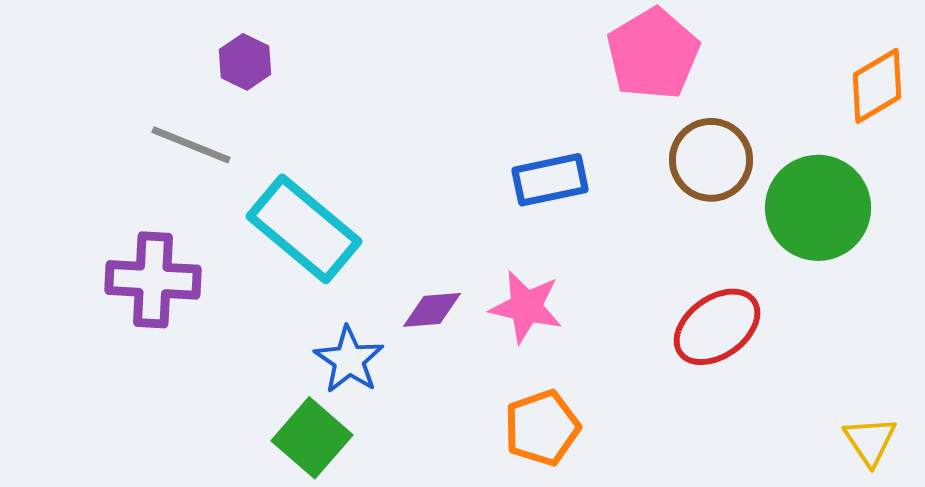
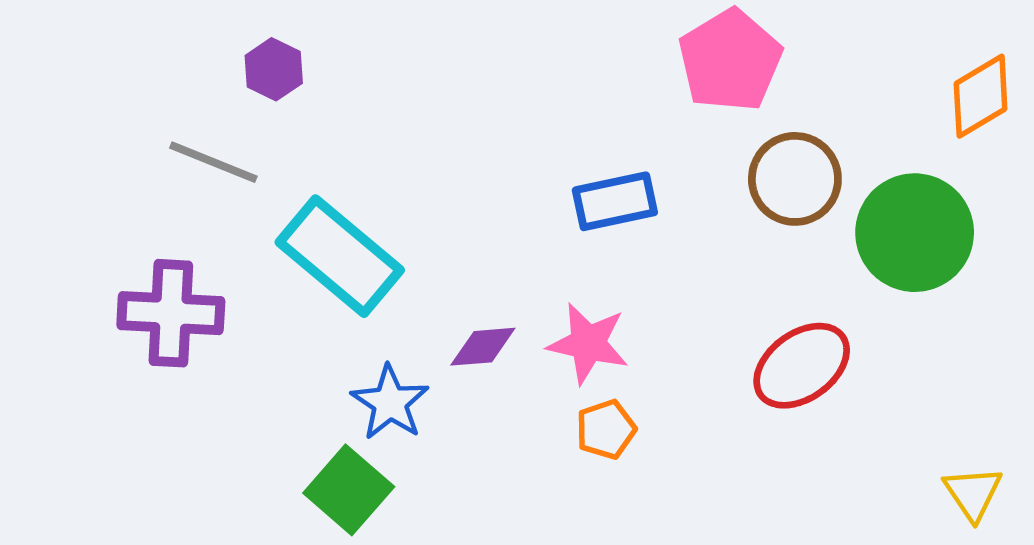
orange pentagon: (542, 428) -> (606, 429), moved, size x0.7

